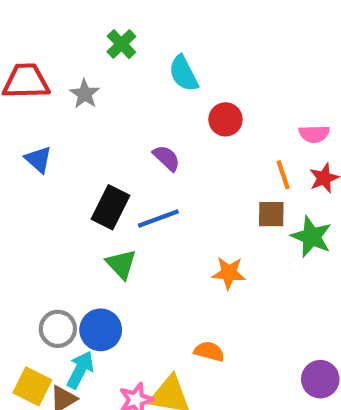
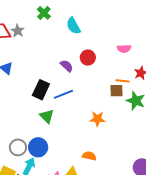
gray star: (85, 94) -> (18, 31), moved
red circle: (225, 119) -> (88, 58), moved
pink semicircle: (314, 134) -> (124, 49), moved
orange line: (283, 175) -> (123, 81), moved, turned -64

